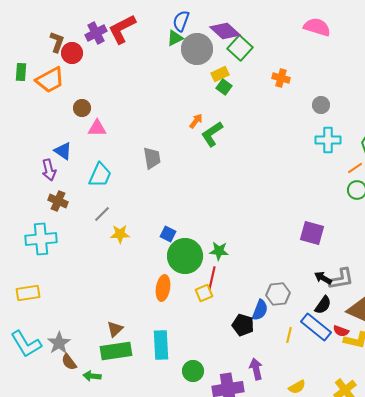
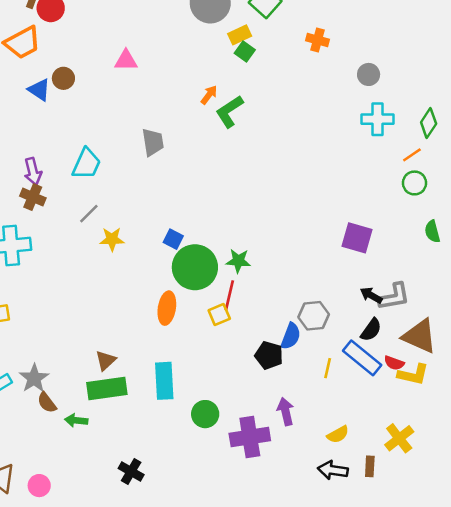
pink triangle: (97, 128) -> (126, 60), moved
blue triangle: (63, 151) -> (39, 90), moved
purple arrow: (49, 170) -> (33, 171), moved

